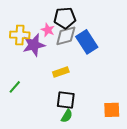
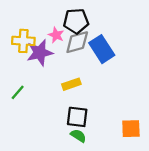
green line: (15, 87) -> (18, 92), moved
green semicircle: (67, 116) -> (78, 136), turned -88

